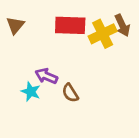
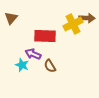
red rectangle: (70, 25) -> (45, 36), moved
brown arrow: (122, 25) -> (87, 18), turned -63

